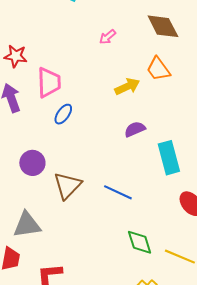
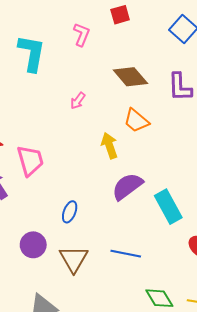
yellow arrow: (127, 87) -> (109, 146), turned -70
blue ellipse: (63, 114) -> (70, 212), moved
purple semicircle: (135, 129) -> (127, 186), size x1.5

